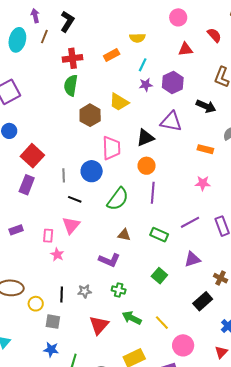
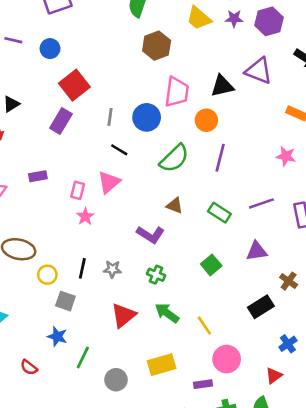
yellow trapezoid: (119, 102) -> (199, 18), moved
orange circle: (147, 166) -> (206, 120), moved

